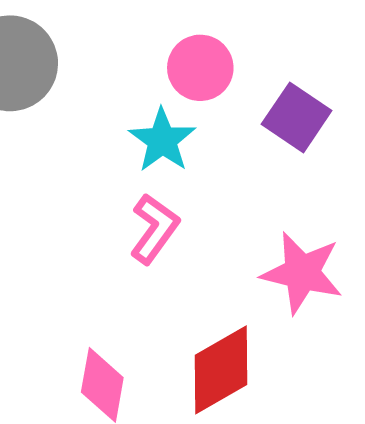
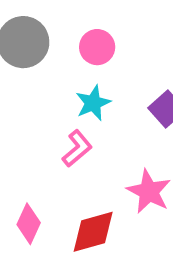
pink circle: (200, 68) -> (97, 47), moved

